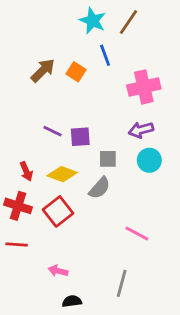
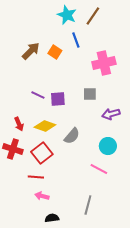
purple arrow: (141, 130) -> (111, 114), moved
gray square: (108, 159) -> (90, 94), moved
cyan circle: (149, 160) -> (108, 146), moved
red line: (17, 245) -> (36, 177), moved

